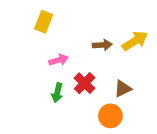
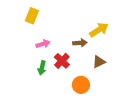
brown arrow: (102, 45) -> (80, 43), moved
brown triangle: (123, 89) -> (99, 62), moved

